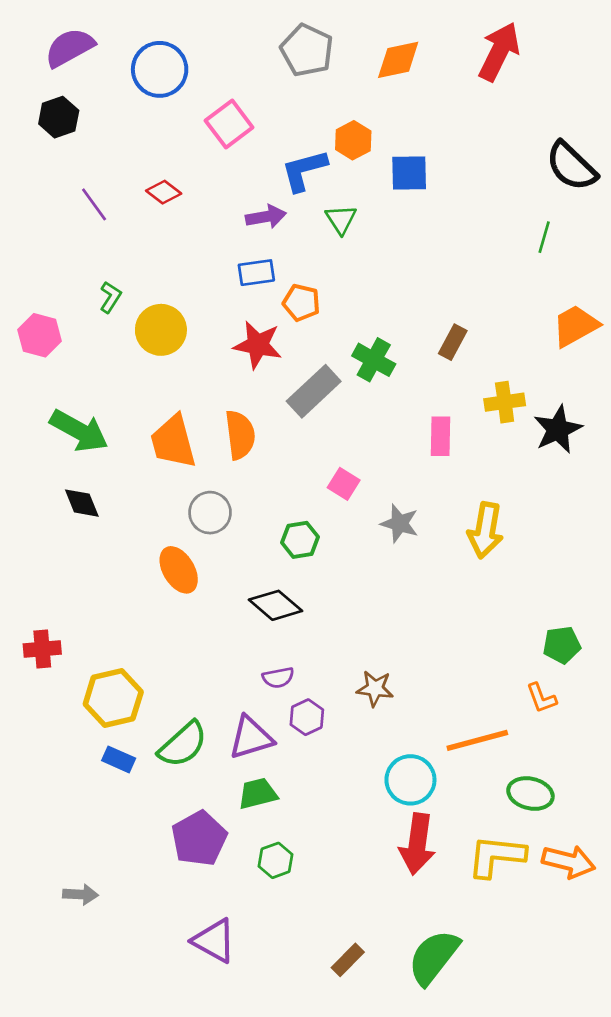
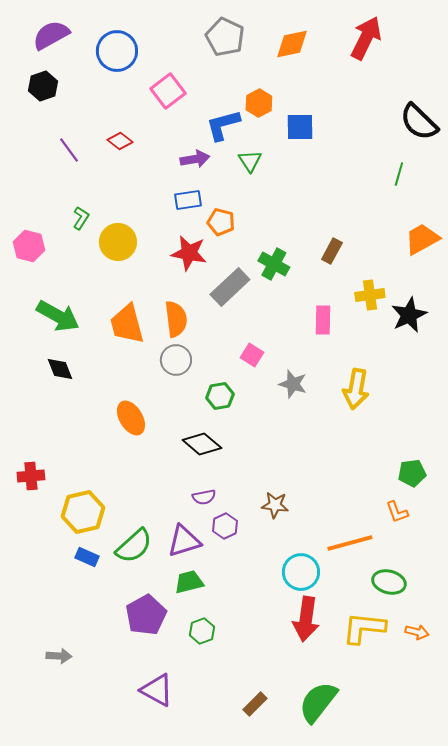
gray circle: (210, 513) -> (176, 360), moved
orange arrow: (569, 862) -> (417, 632), size x0.6

